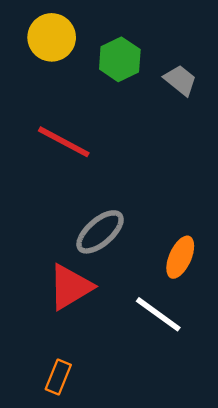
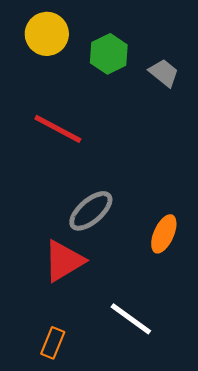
white line: (158, 314) -> (131, 319), moved

